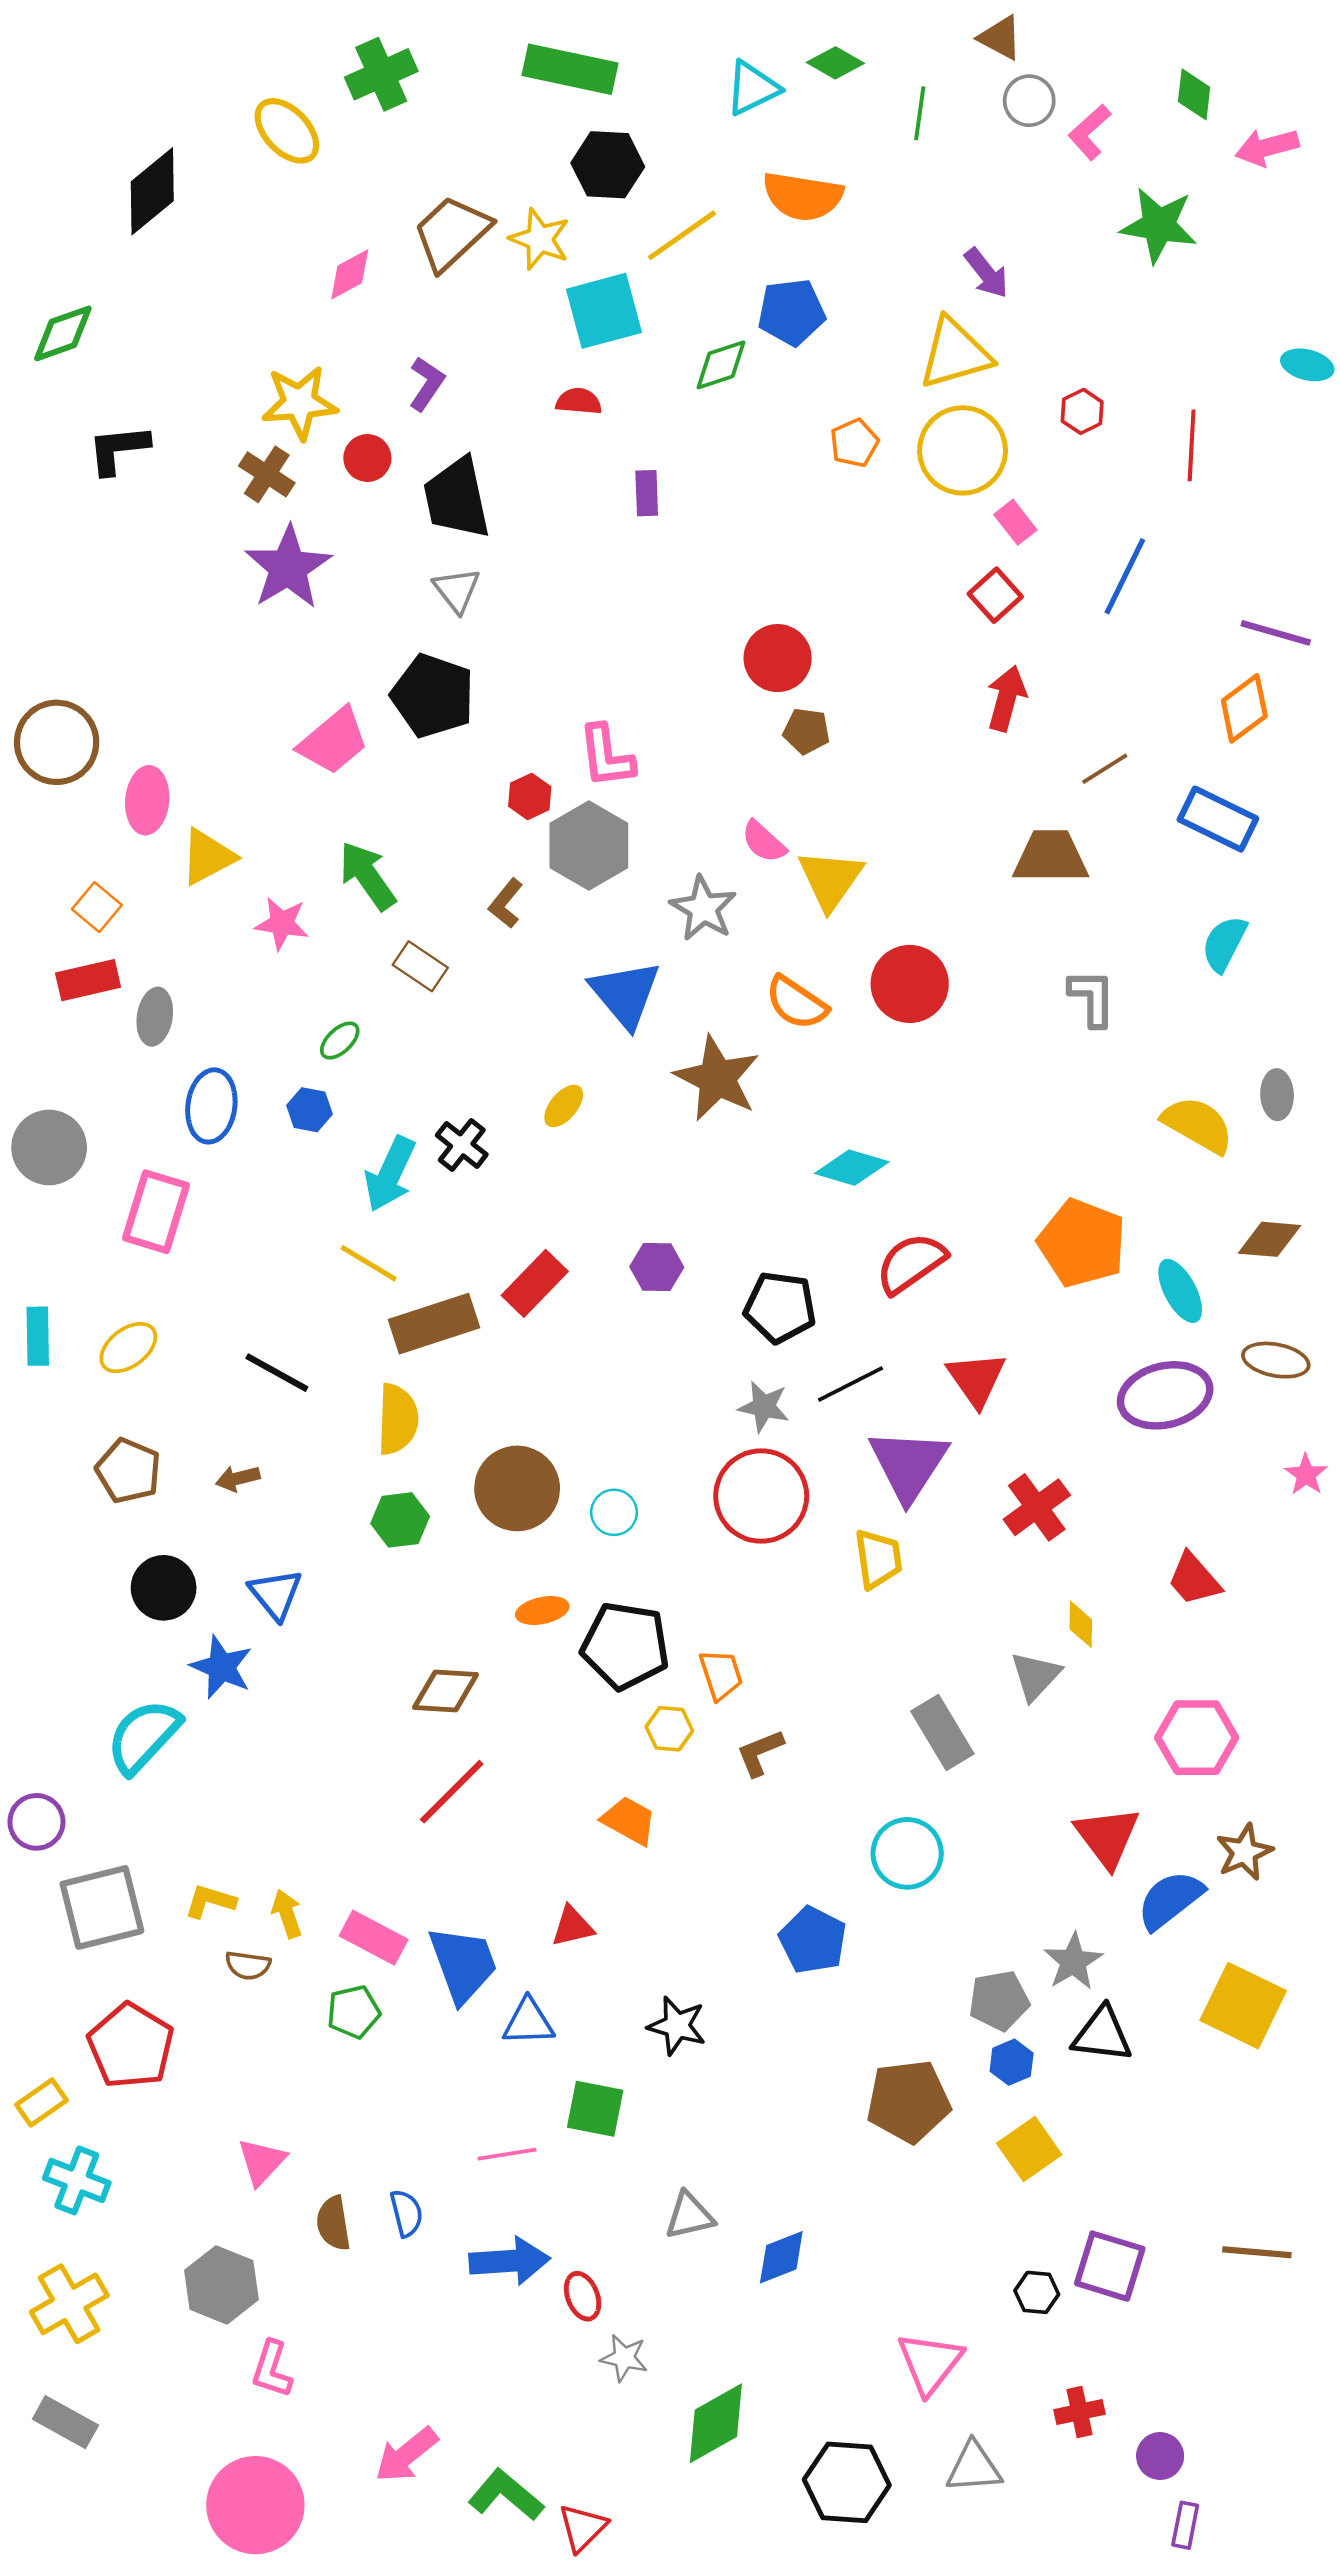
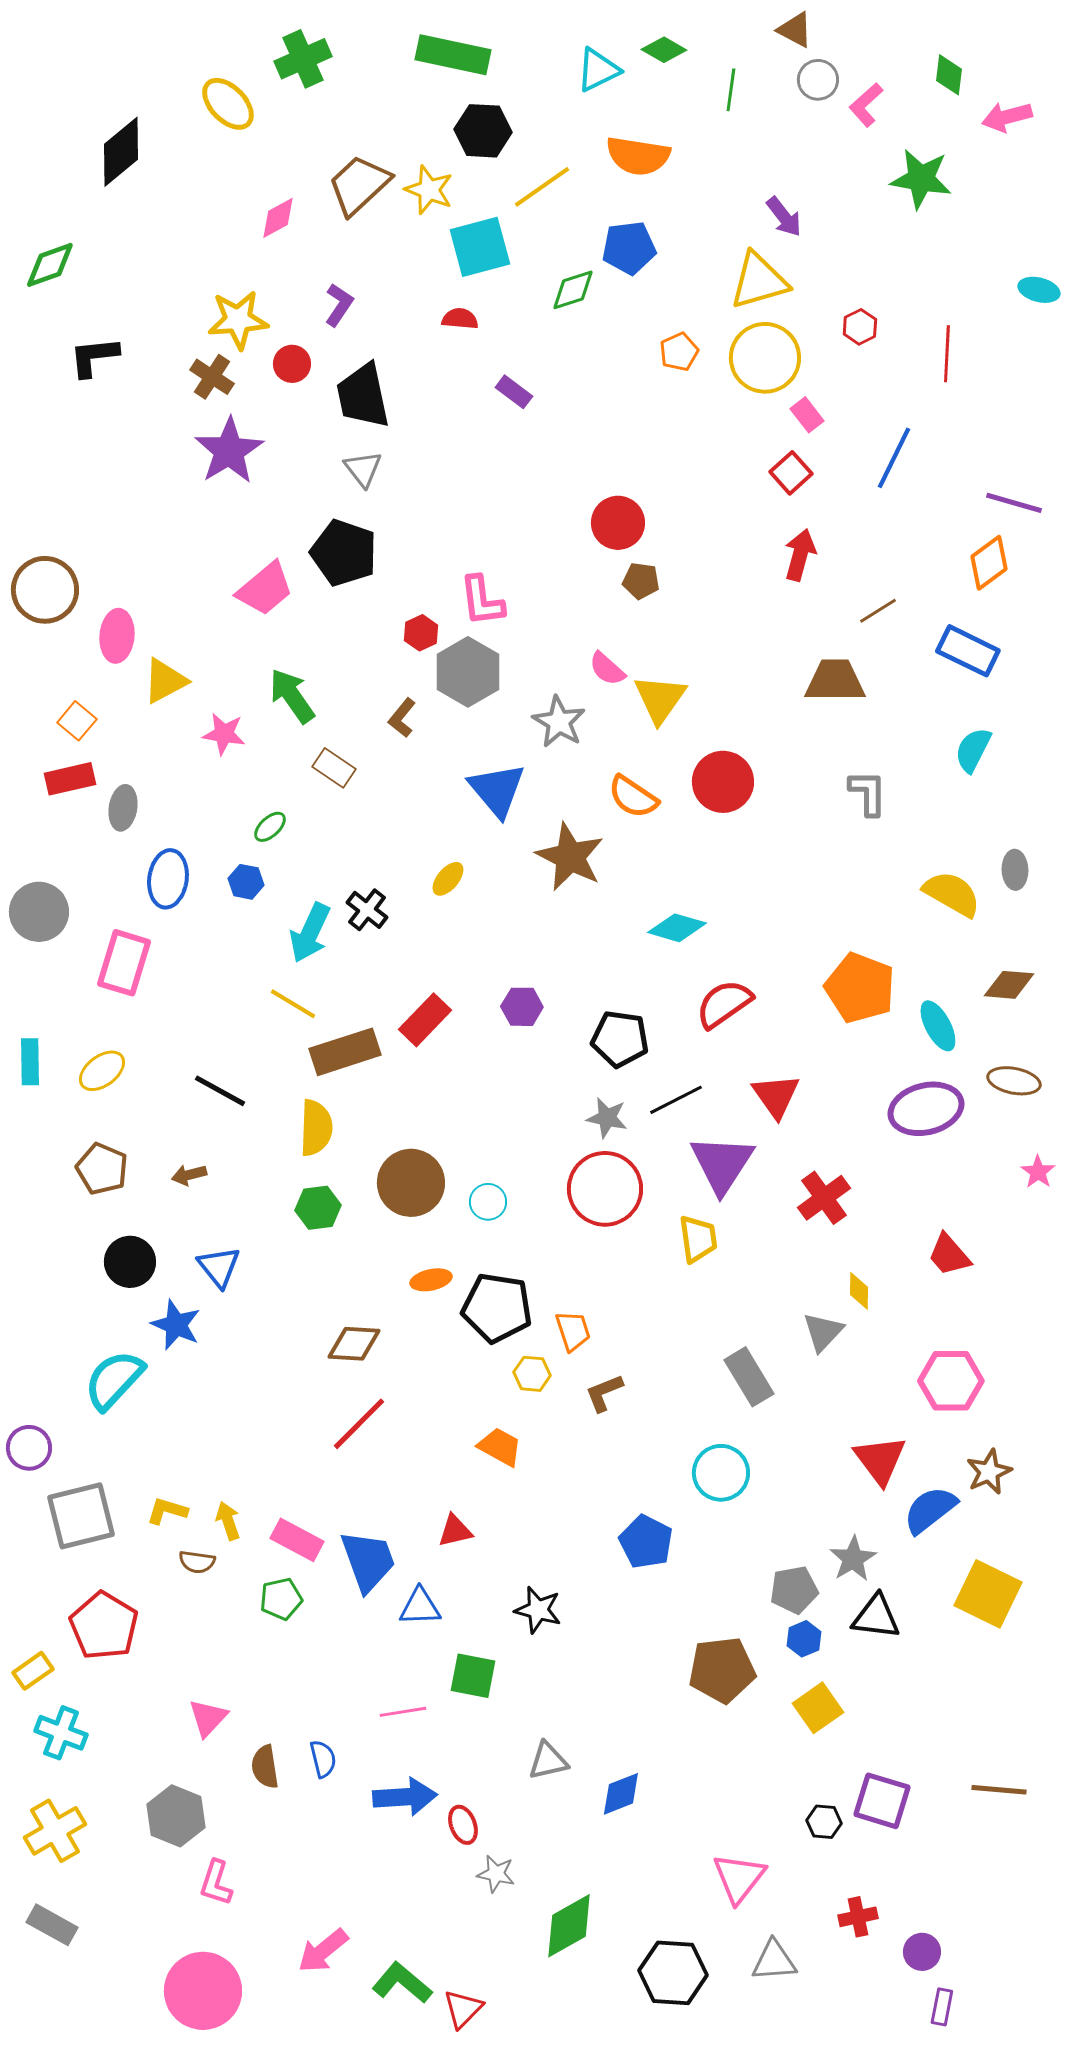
purple rectangle: (647, 493) -> (514, 392), turned -51

